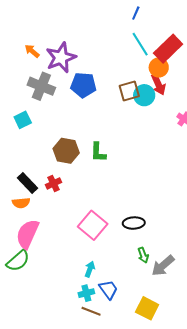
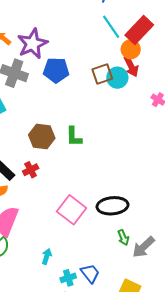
black ellipse: (134, 223) -> (112, 206), size x1.4
cyan arrow: (90, 269) -> (47, 256), moved

